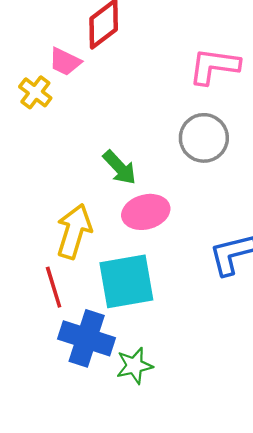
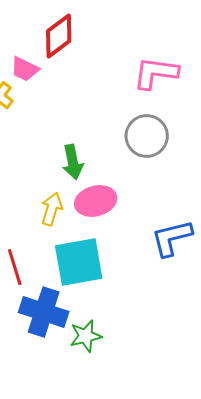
green arrow: (120, 168) -> (73, 162), turned 32
yellow arrow: (74, 231) -> (52, 209), moved, size x0.7

